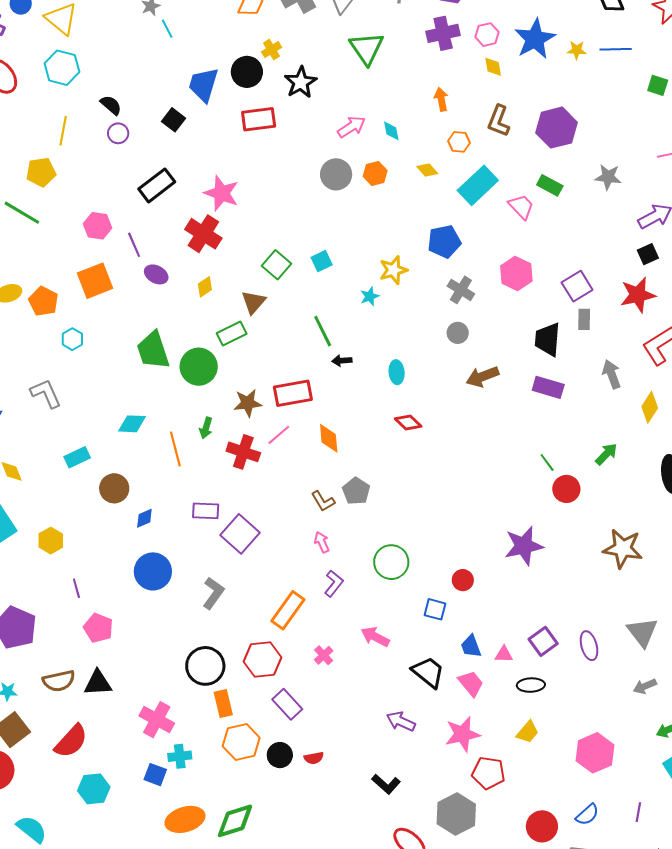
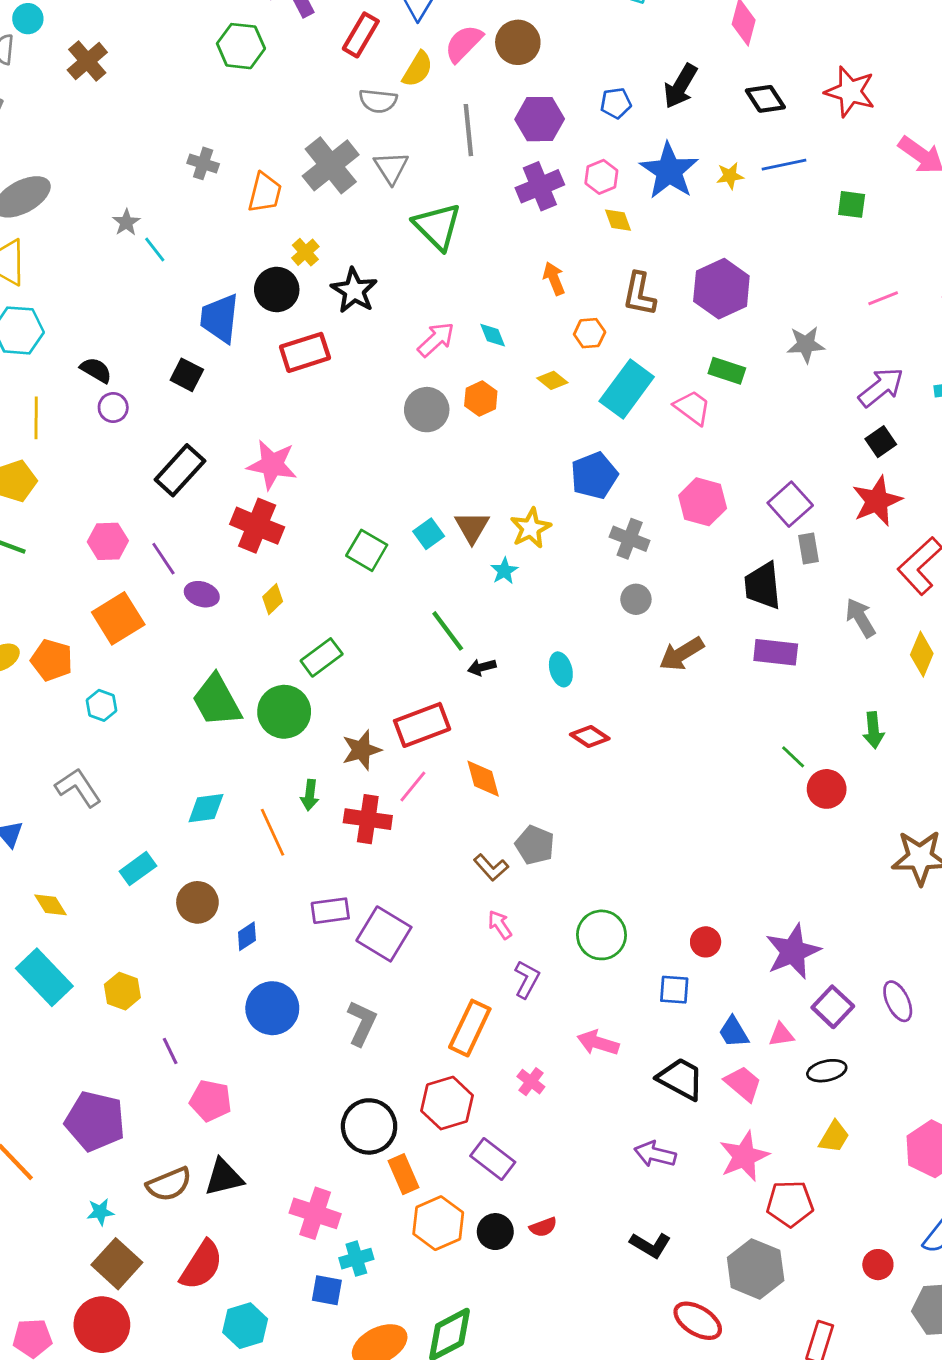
brown triangle: (253, 302) -> (472, 527), moved
green arrow: (606, 454) -> (873, 730), turned 140
purple star: (524, 546) -> (793, 951), moved
red circle: (542, 826) -> (878, 1265), size x0.7

